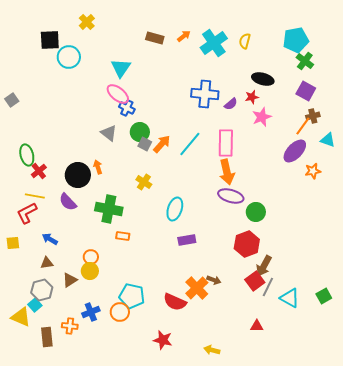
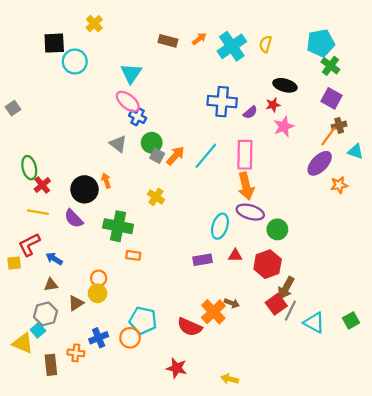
cyan ellipse: (175, 209) -> (220, 226), moved
red L-shape: (27, 213) -> (29, 245), moved
red triangle: (257, 326) -> (235, 255), moved

